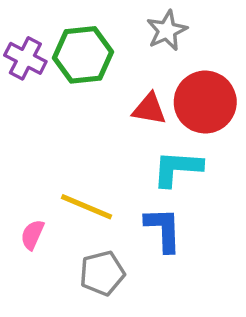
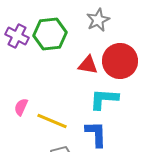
pink semicircle: (32, 235) -> (21, 107), moved

